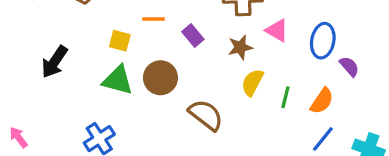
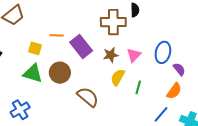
pink triangle: (277, 30) -> (134, 55), moved, turned 42
purple rectangle: (193, 35) -> (81, 47), size x1.6
orange semicircle: (322, 101) -> (174, 91), moved

